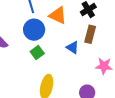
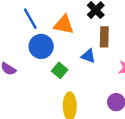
green square: (37, 52) -> (60, 70), moved

